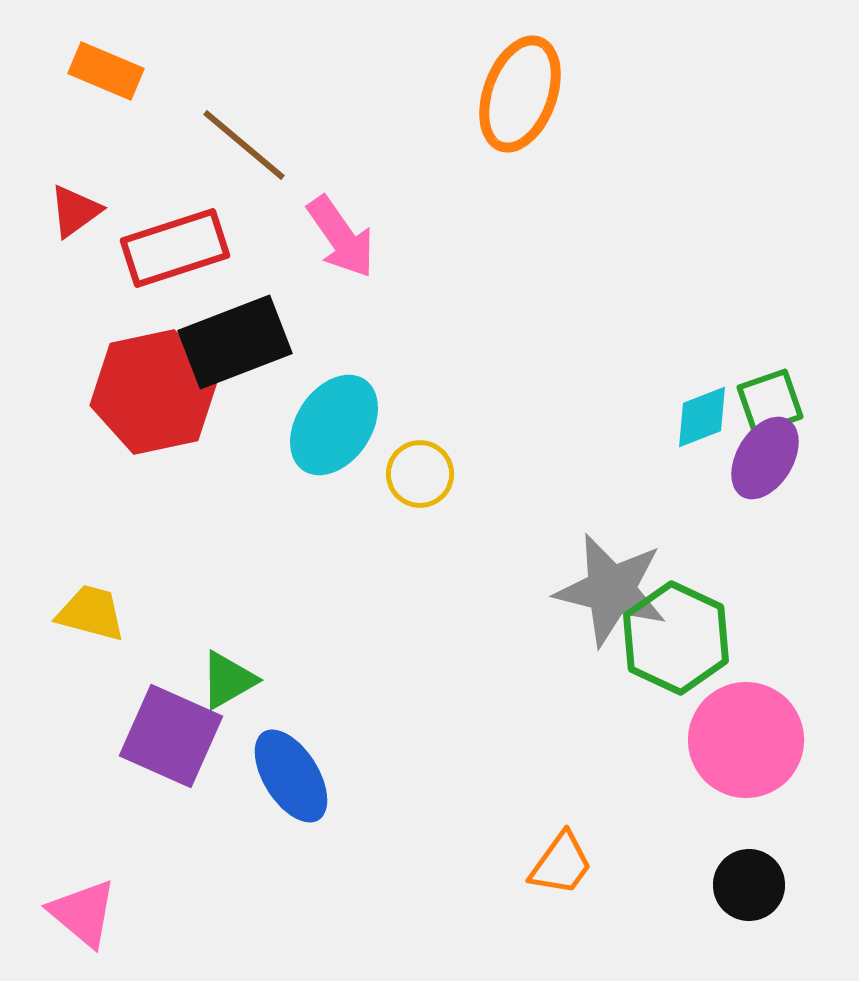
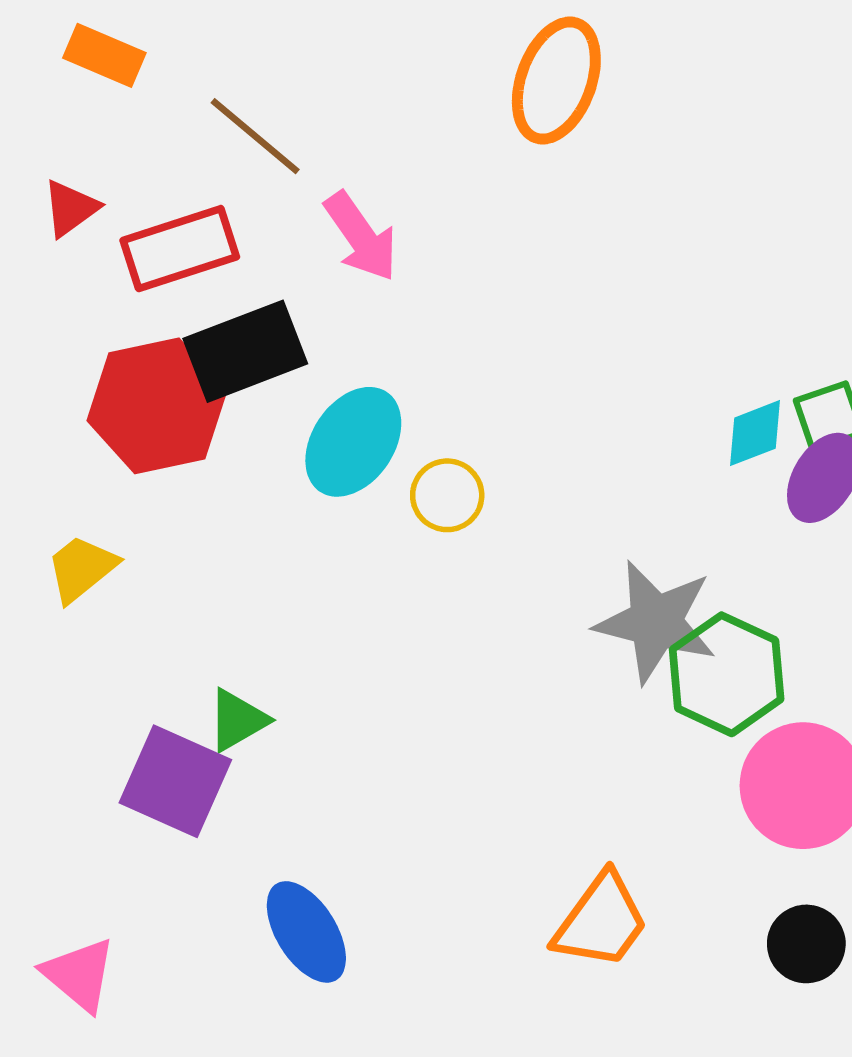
yellow trapezoid: (91, 613) -> (81, 568), moved, turned -54
blue ellipse: (291, 776) -> (306, 932), moved
orange trapezoid: (561, 864) -> (601, 921), size x1.4

